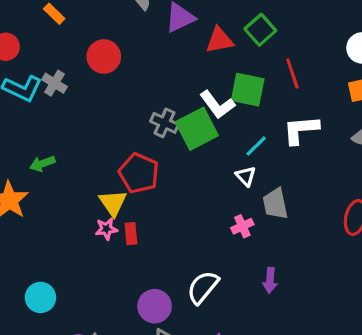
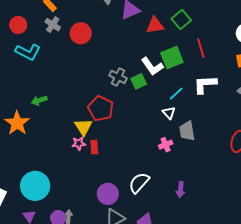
gray cross: (55, 83) -> (53, 25), moved
green square: (248, 90) -> (172, 57), turned -35
green square: (197, 129) -> (139, 81), size x0.6
purple arrow: (270, 280) -> (180, 190), moved
cyan circle: (40, 297) -> (35, 186), size x1.5

